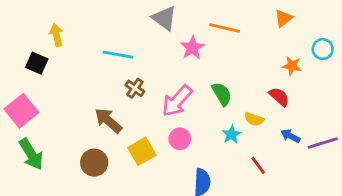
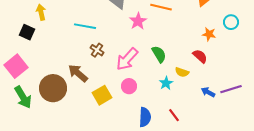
blue arrow: (290, 136) -> (208, 92), moved
brown circle: (94, 163) -> (53, 88), moved, size x1.4
red line: (258, 165) -> (174, 115), moved

